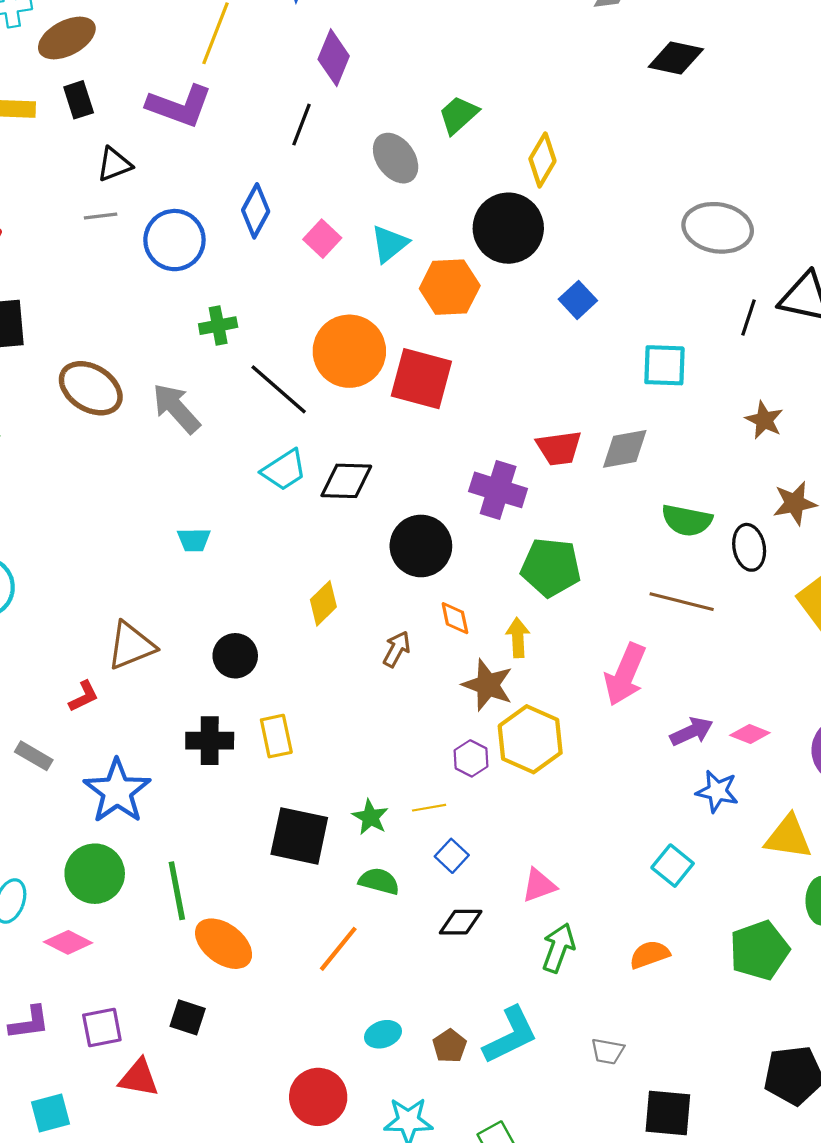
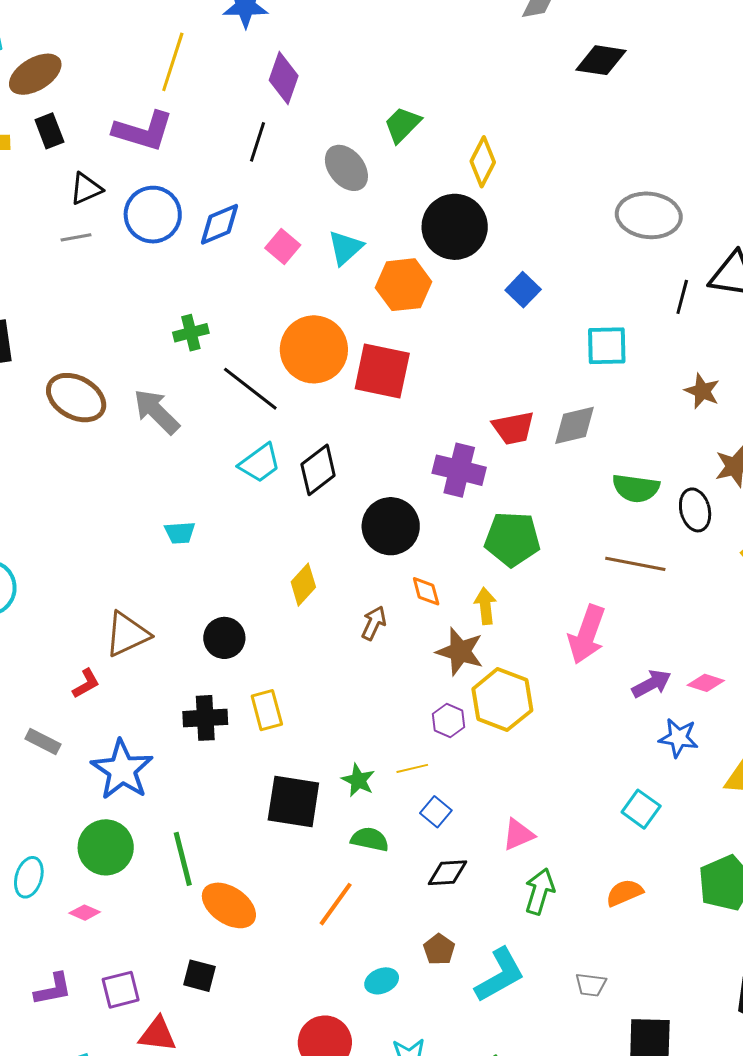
blue diamond: (256, 211) -> (219, 224), turned 42
blue circle: (174, 240) -> (153, 215), moved
black diamond: (346, 481) -> (318, 470), turned -36
pink diamond: (68, 942) -> (85, 913), size x0.7
brown pentagon: (450, 1046) -> (439, 949), moved

